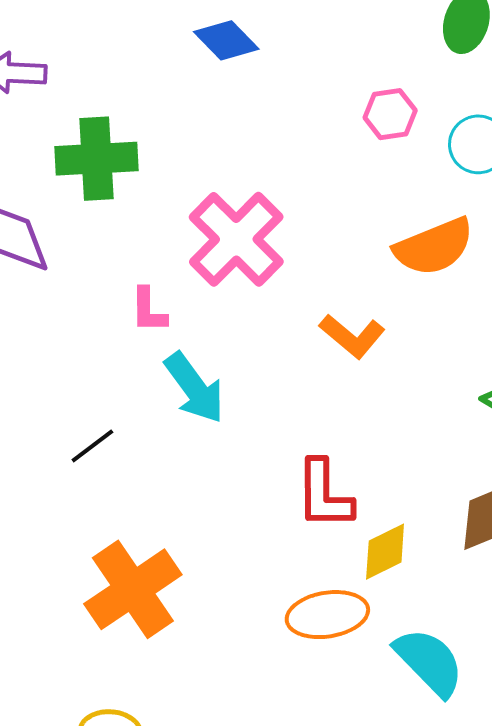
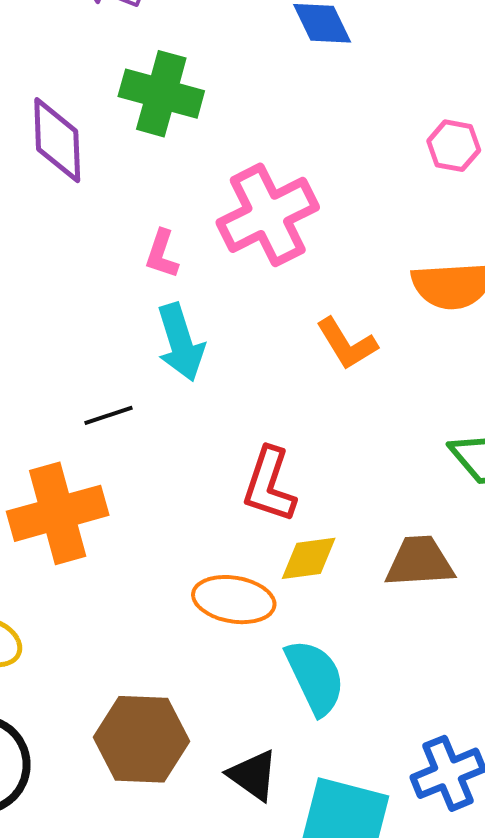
black line: (92, 446) -> (108, 415), moved

